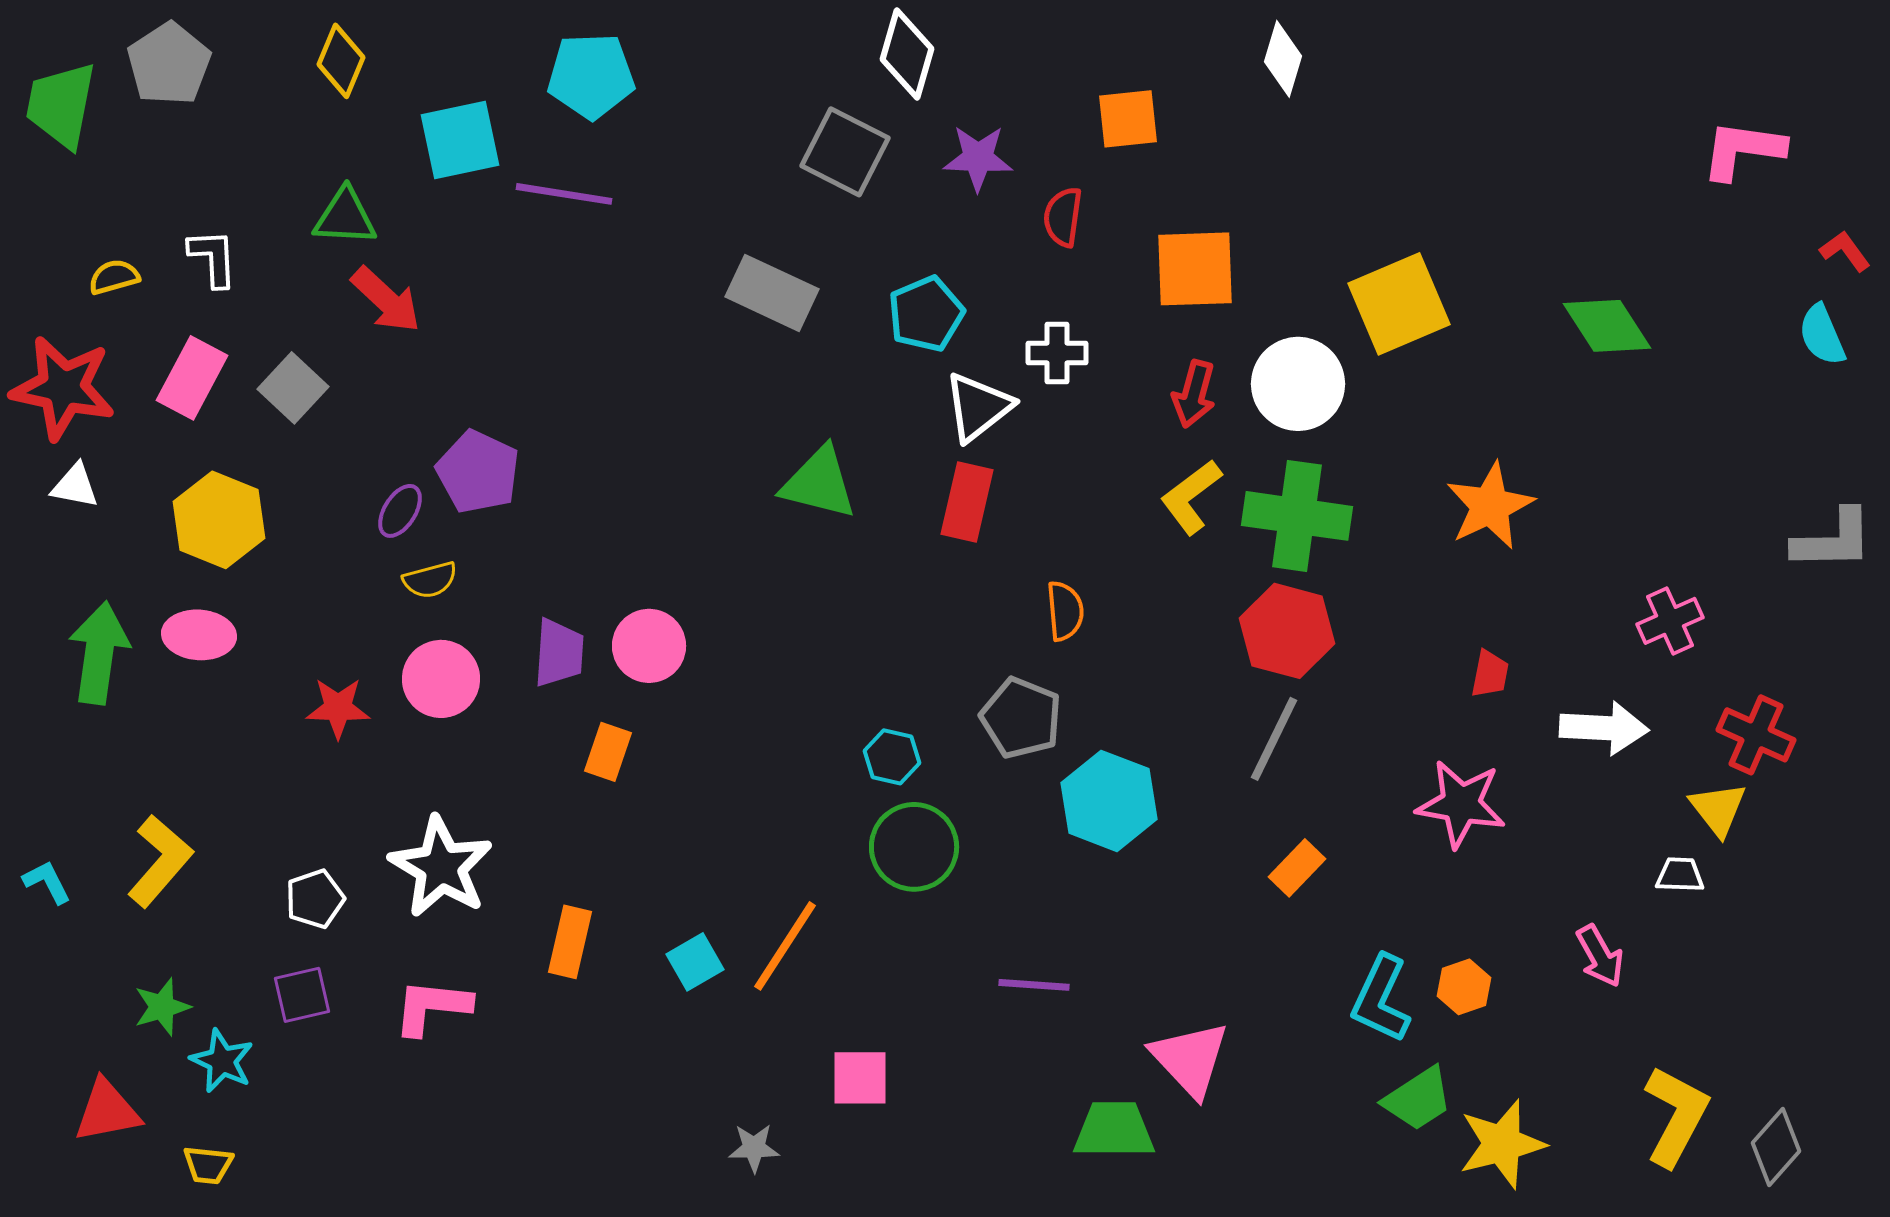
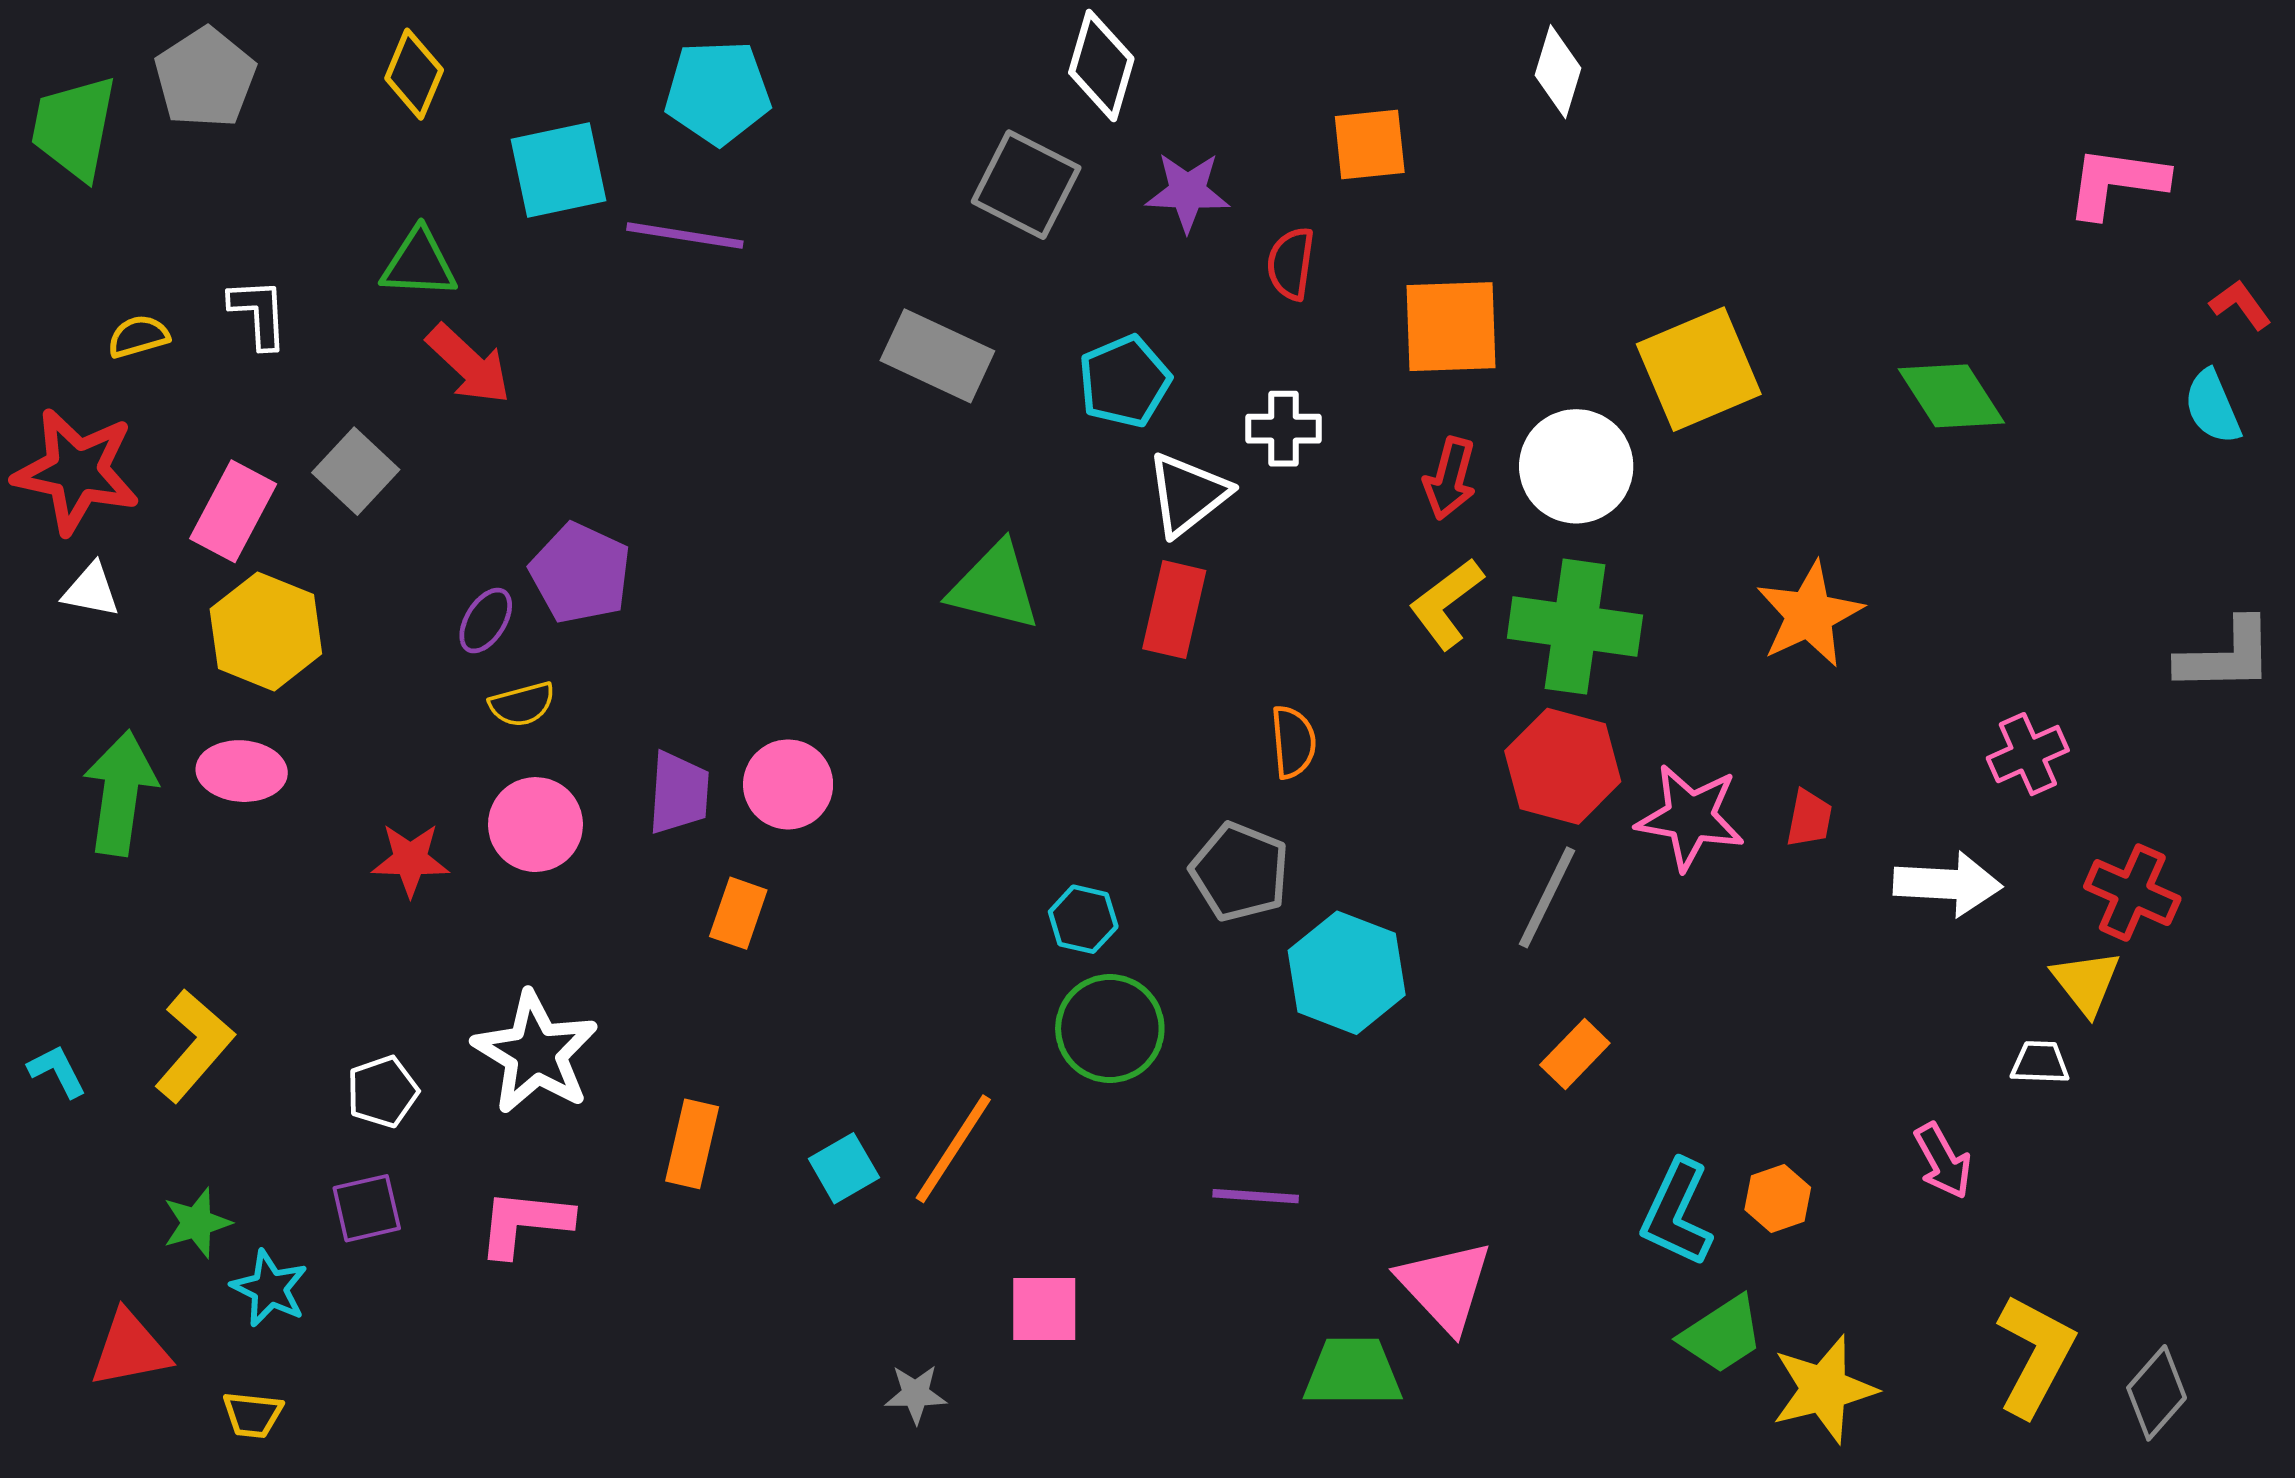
pink rectangle: (192, 378) -> (233, 511), moved
pink star: (1461, 804) -> (1690, 817), moved

